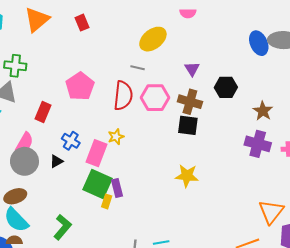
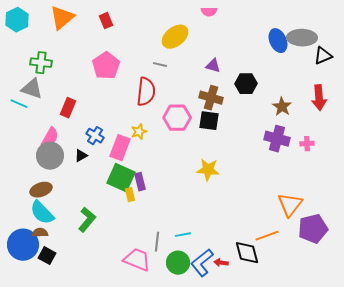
purple triangle: (192, 69) -> (213, 66), turned -42
pink pentagon: (80, 86) -> (106, 66), moved
pink hexagon: (155, 98) -> (177, 118), moved
yellow rectangle: (107, 201) -> (130, 195), turned -32

